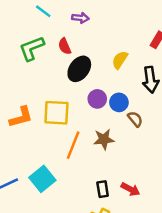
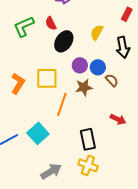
orange L-shape: (21, 117) -> (18, 83), turned -40
brown star: (104, 139) -> (84, 87), moved
black rectangle: (103, 189) -> (88, 139), size x1.5
red arrow: (130, 189) -> (118, 119), moved

